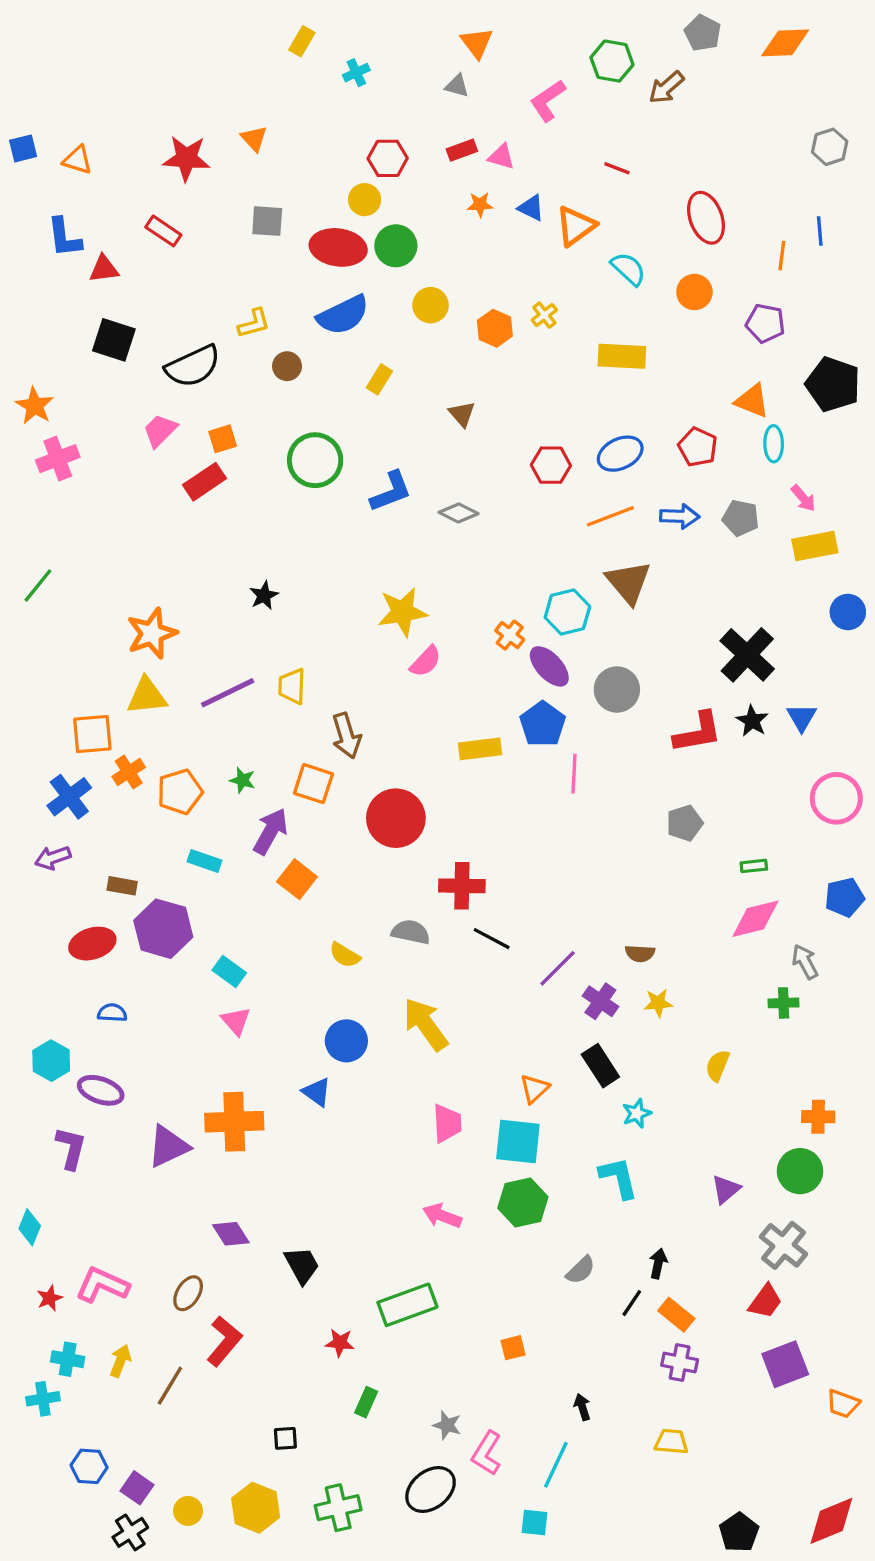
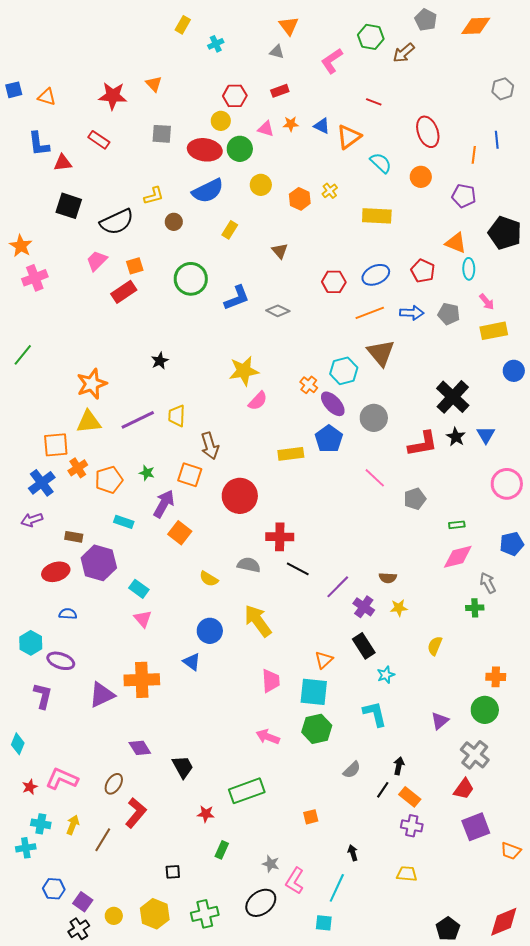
pink triangle: (501, 157) -> (266, 129), moved
pink line: (574, 774) -> (375, 478), moved, turned -50

